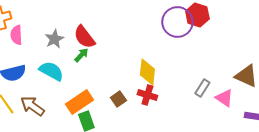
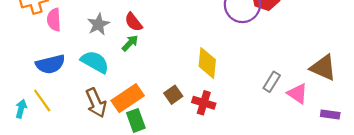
red semicircle: (84, 37) -> (133, 22), size x0.7
red cross: (147, 95) -> (204, 103), moved
brown arrow: (32, 106) -> (96, 103), moved, turned -150

